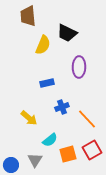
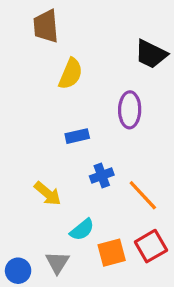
black trapezoid: (67, 33) -> (151, 54), moved

